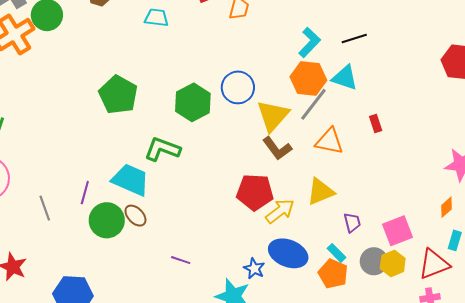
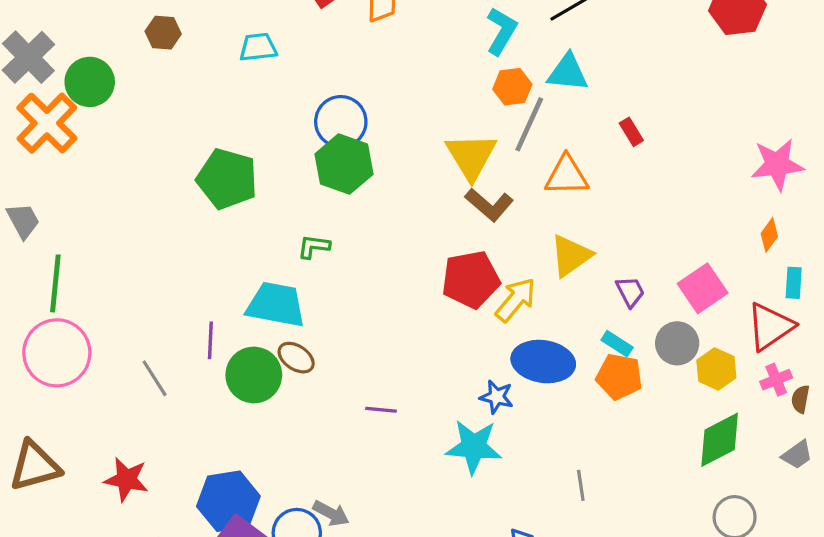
orange hexagon: (308, 79) -> (512, 87), size x0.7
blue circle: (238, 87) -> (341, 122), moved
green L-shape: (162, 149) -> (314, 247), size x0.6
yellow hexagon: (393, 263) -> (716, 369), moved

